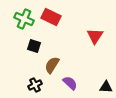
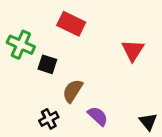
green cross: (24, 19) -> (21, 45), moved
black triangle: (106, 87) -> (148, 122), turned 48

